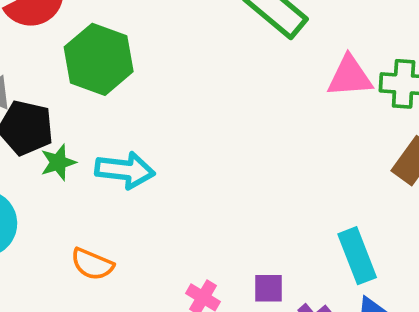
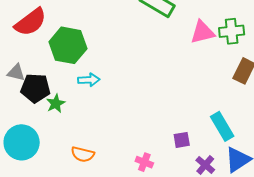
cyan arrow: (125, 170) -> (89, 80), moved, size x0.7
purple square: (269, 288) -> (182, 140), moved

